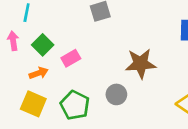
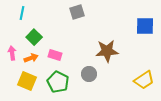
pink arrow: (13, 41) -> (12, 53), moved
pink rectangle: (71, 58) -> (55, 55), moved, turned 48

